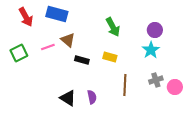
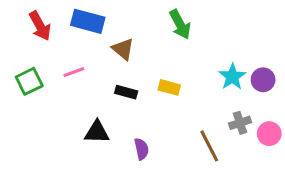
green arrow: (113, 27) -> (180, 24), moved
purple circle: (155, 30) -> (263, 80), moved
brown triangle: (68, 40) -> (123, 49), moved
brown line: (125, 85) -> (209, 146), moved, turned -30
black triangle: (68, 98) -> (97, 132), moved, turned -30

